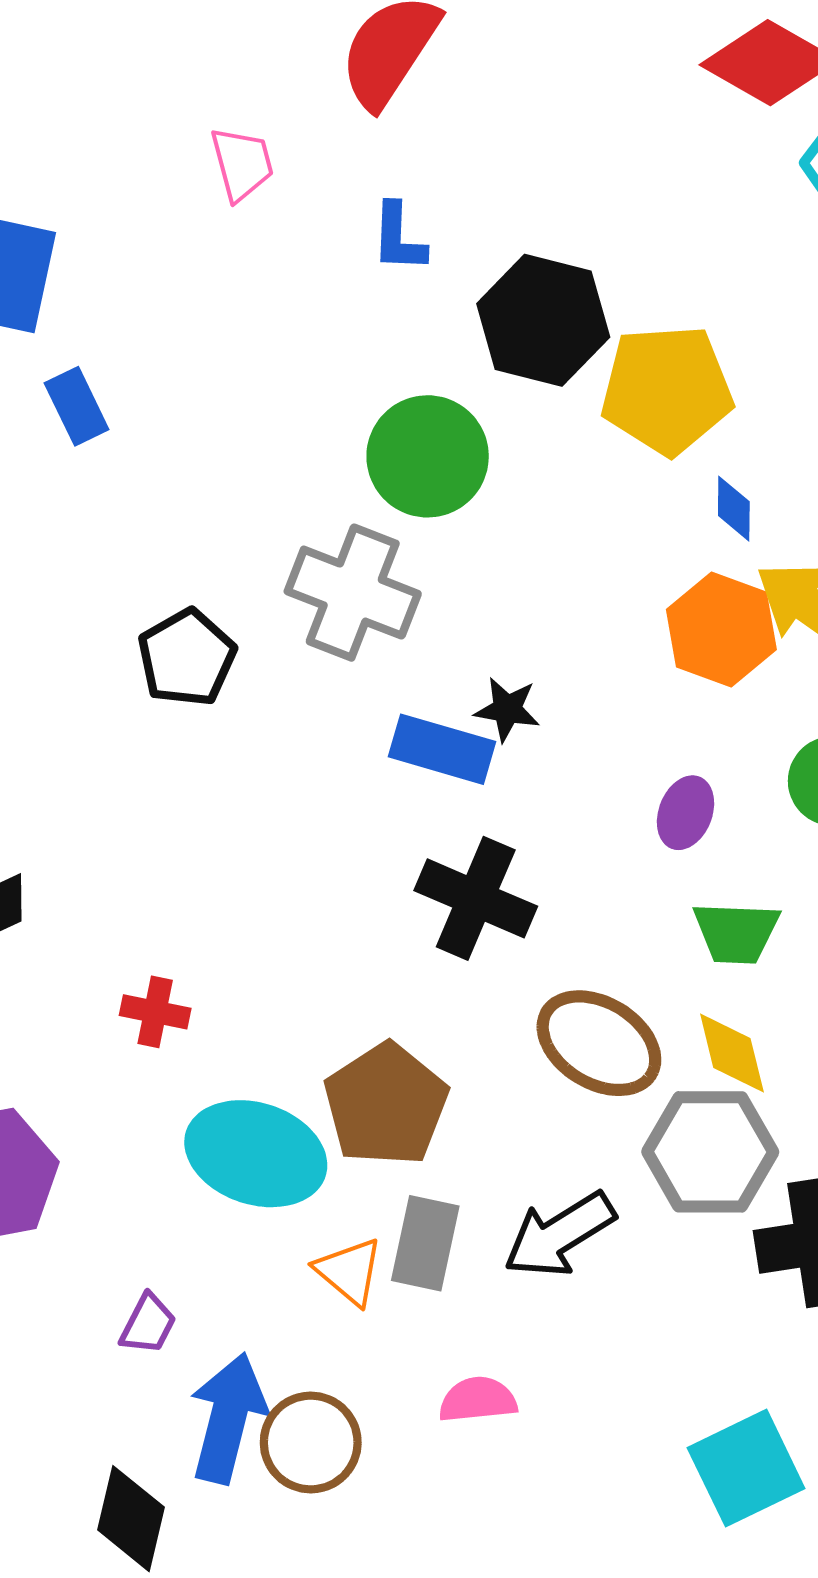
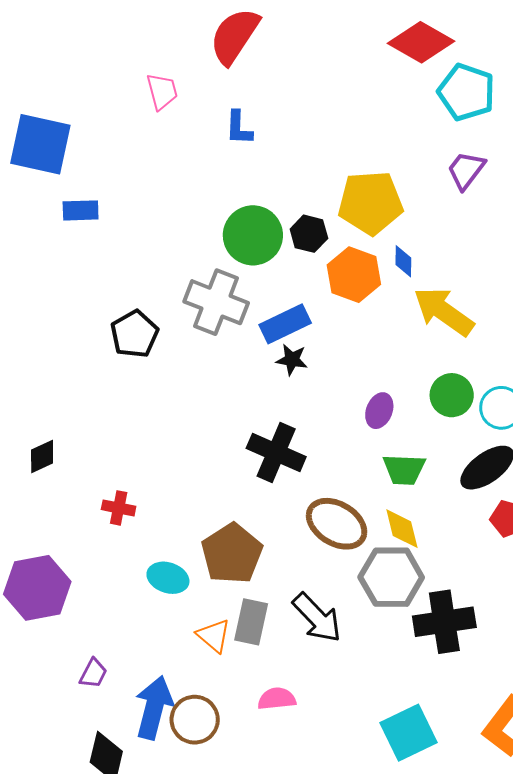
black hexagon: (543, 320) -> (309, 234), moved, size x0.6
blue rectangle: (77, 406) -> (81, 210), turned -66
orange hexagon: (721, 630) -> (354, 275), moved
blue rectangle: (442, 749) -> (285, 324), moved, turned -42
cyan ellipse: (256, 1154) -> (168, 578), size x0.6
black arrow: (559, 1235) -> (317, 618), turned -102
purple trapezoid: (148, 1324) -> (93, 673), moved

